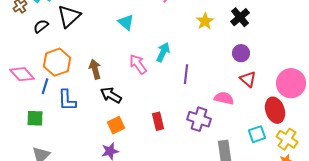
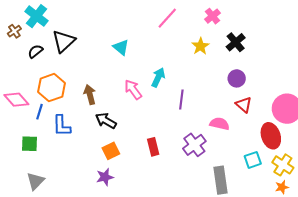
purple cross: (199, 119) -> (194, 145), turned 35

